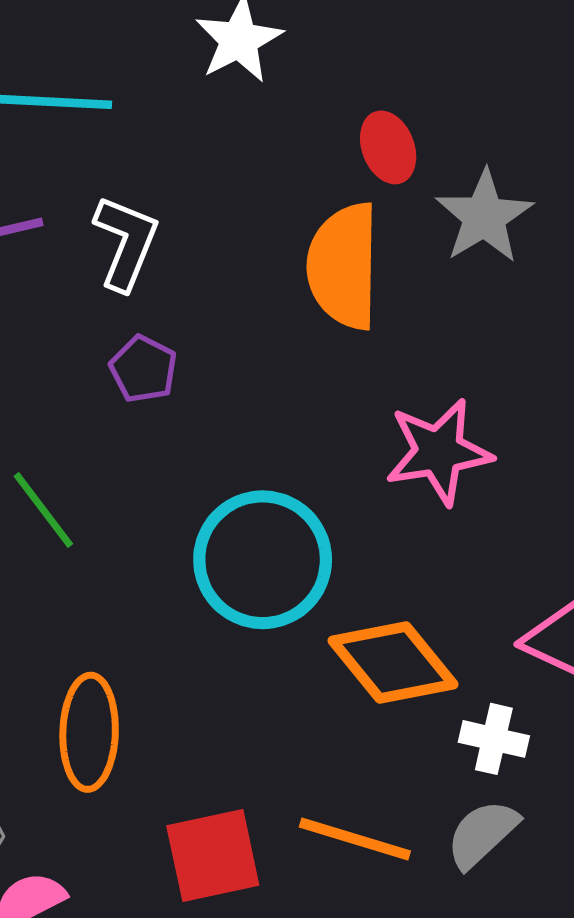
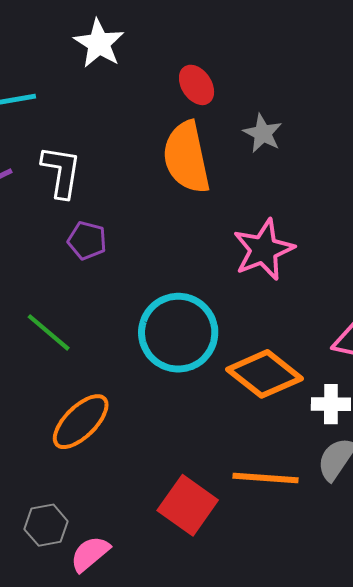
gray star: (484, 217) -> (263, 133), moved, size x0.7
orange ellipse: (89, 732) -> (81, 422), moved, turned 56
red square: (213, 855) -> (188, 505), turned -30

